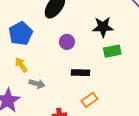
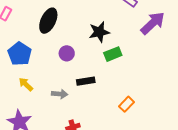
gray arrow: (37, 84) -> (60, 94), moved
orange rectangle: (89, 100) -> (126, 104), moved

